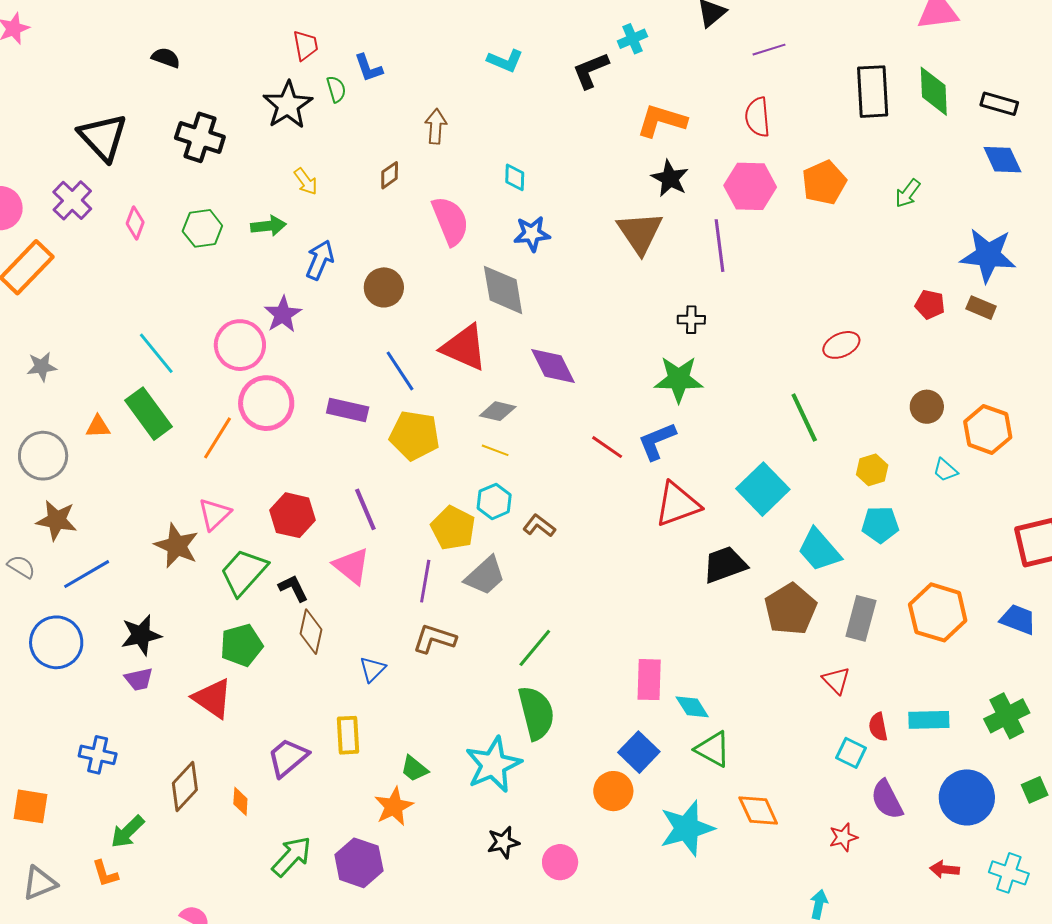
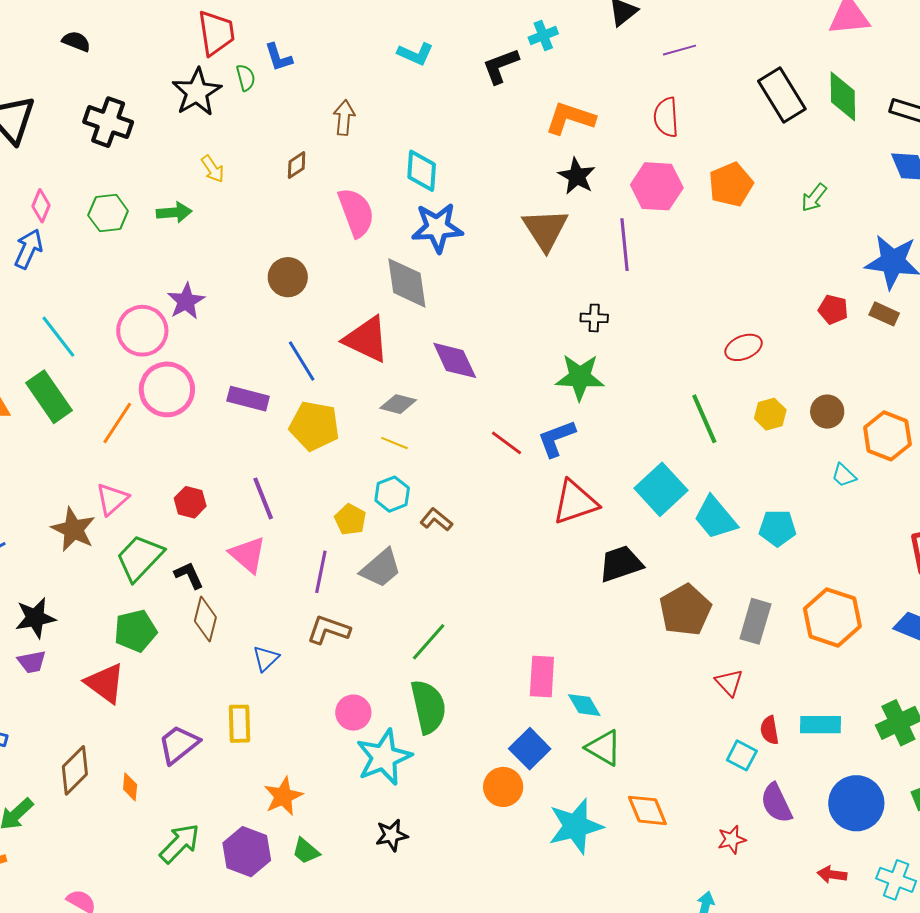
red trapezoid: (305, 45) -> (216, 33), size x1.5
black rectangle: (873, 92) -> (782, 95), turned -30
cyan diamond: (515, 177) -> (422, 171), size x1.5
blue star: (532, 234) -> (437, 228), size x1.4
blue arrow: (320, 260) -> (28, 249), moved
yellow hexagon: (872, 470) -> (770, 414), moved
red hexagon: (293, 515) -> (190, 502), size x0.7
yellow pentagon: (453, 528) -> (350, 520), size x0.7
cyan trapezoid: (819, 550) -> (715, 518), moved
green trapezoid: (414, 769) -> (306, 851), moved
pink circle: (560, 862) -> (353, 713), moved

